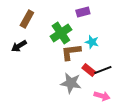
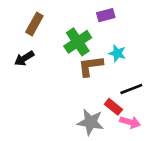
red rectangle: (89, 70) -> (113, 107), moved
gray star: (71, 83) -> (90, 122), moved

